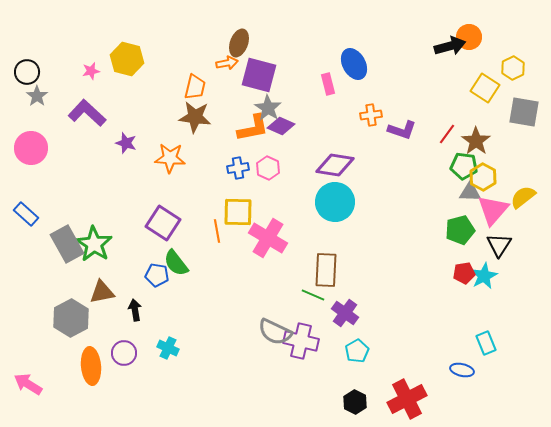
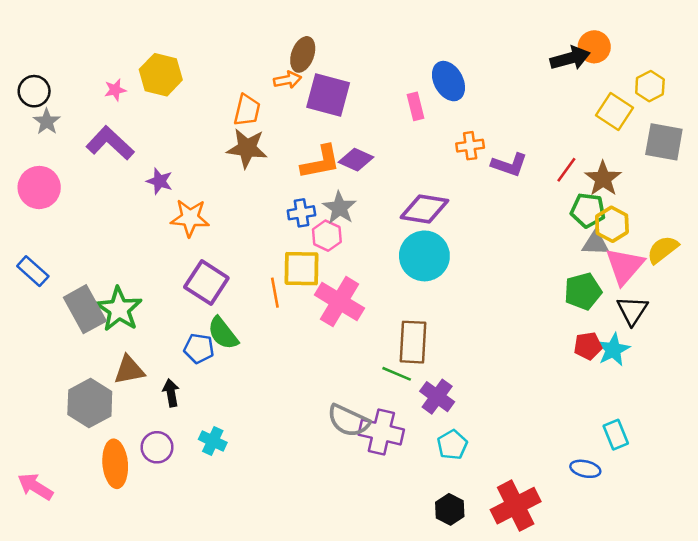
gray star: (268, 108) -> (339, 208), moved
orange star: (170, 158) -> (190, 218), moved
pink hexagon: (268, 168) -> (327, 236), moved

